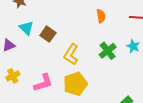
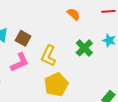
orange semicircle: (101, 16) -> (74, 14), turned -32
pink L-shape: (43, 83) -> (20, 62), moved

